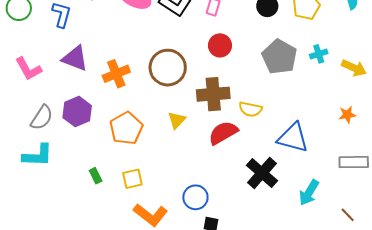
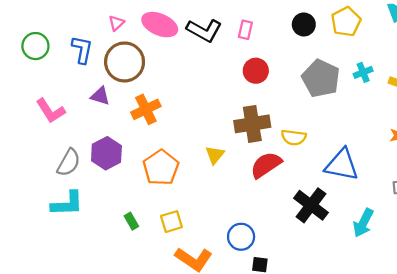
purple triangle: (75, 58) -> (100, 96), size x0.7
brown circle: (168, 68) -> (125, 62), moved

